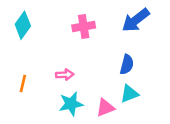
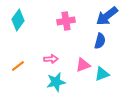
blue semicircle: (127, 65) -> (100, 41), moved
orange line: (23, 84) -> (18, 66), turned 40
pink triangle: (105, 108) -> (83, 65), moved

